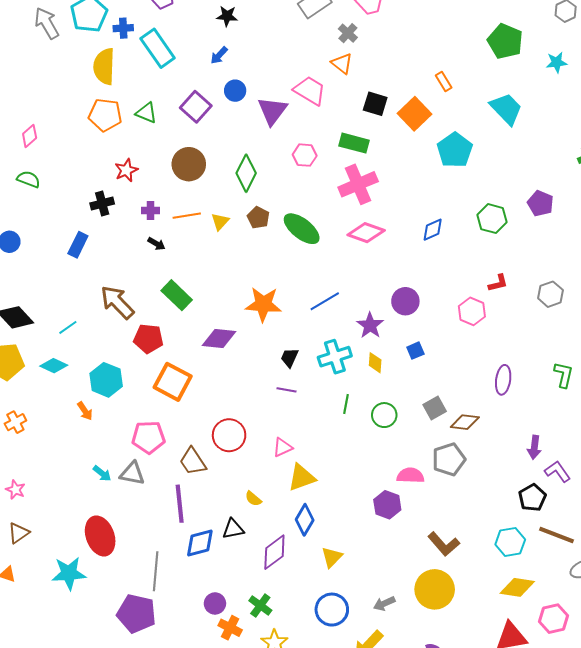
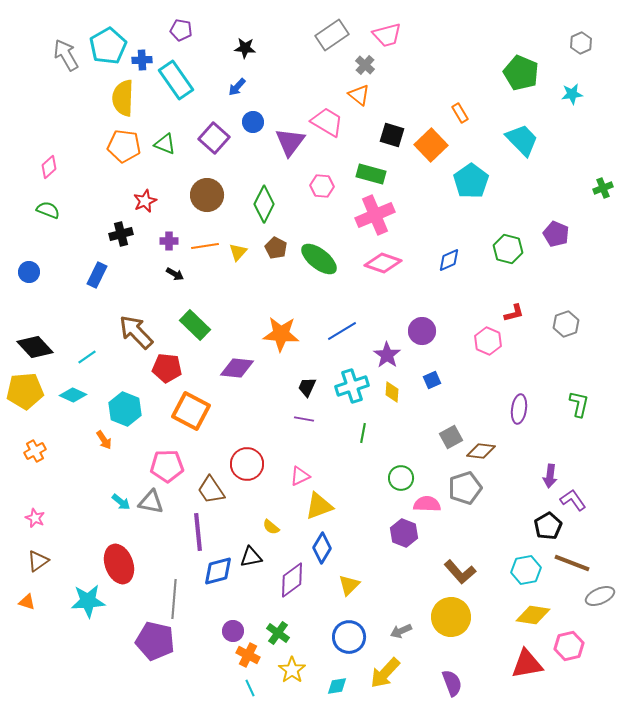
green circle: (384, 415) -> (401, 478), moved

